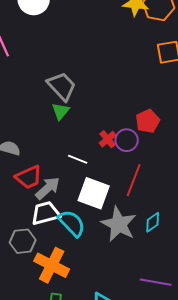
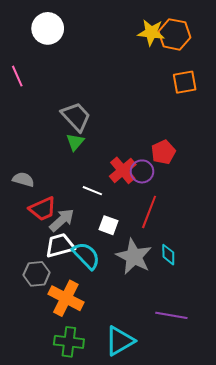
red cross: (108, 139) -> (123, 170), size x1.5
white square: (94, 193) -> (109, 225), size x0.6
cyan diamond: (153, 222) -> (168, 255), turned -55

